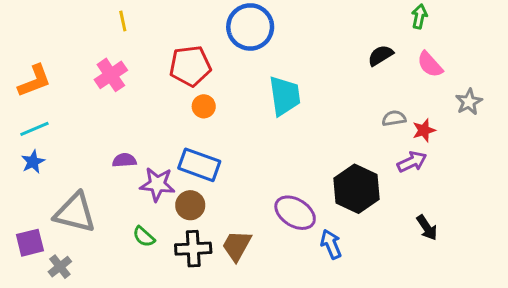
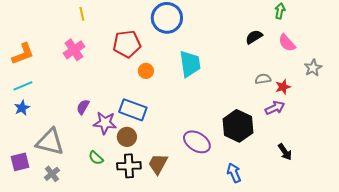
orange circle: (204, 106) -> (146, 71), moved
purple semicircle: (124, 160) -> (83, 107), turned -56
blue arrow: (331, 244) -> (234, 173), moved
gray cross: (60, 267) -> (52, 174), moved

